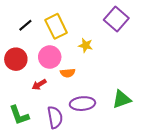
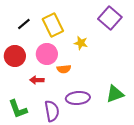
red arrow: (39, 85) -> (37, 80), turned 32

